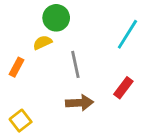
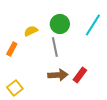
green circle: (56, 18) -> (60, 24), moved
red rectangle: (123, 88) -> (80, 75), moved

